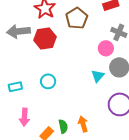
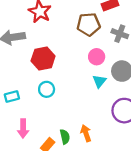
brown pentagon: (77, 18) -> (89, 24), moved, turned 30
red hexagon: (45, 39) -> (43, 59), moved
pink circle: (106, 48) -> (97, 57), moved

